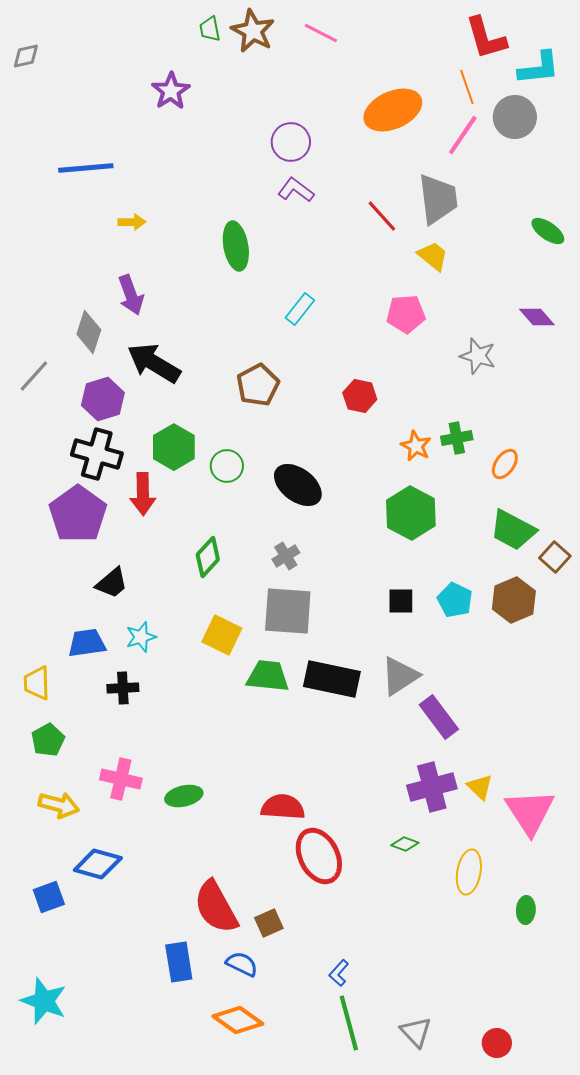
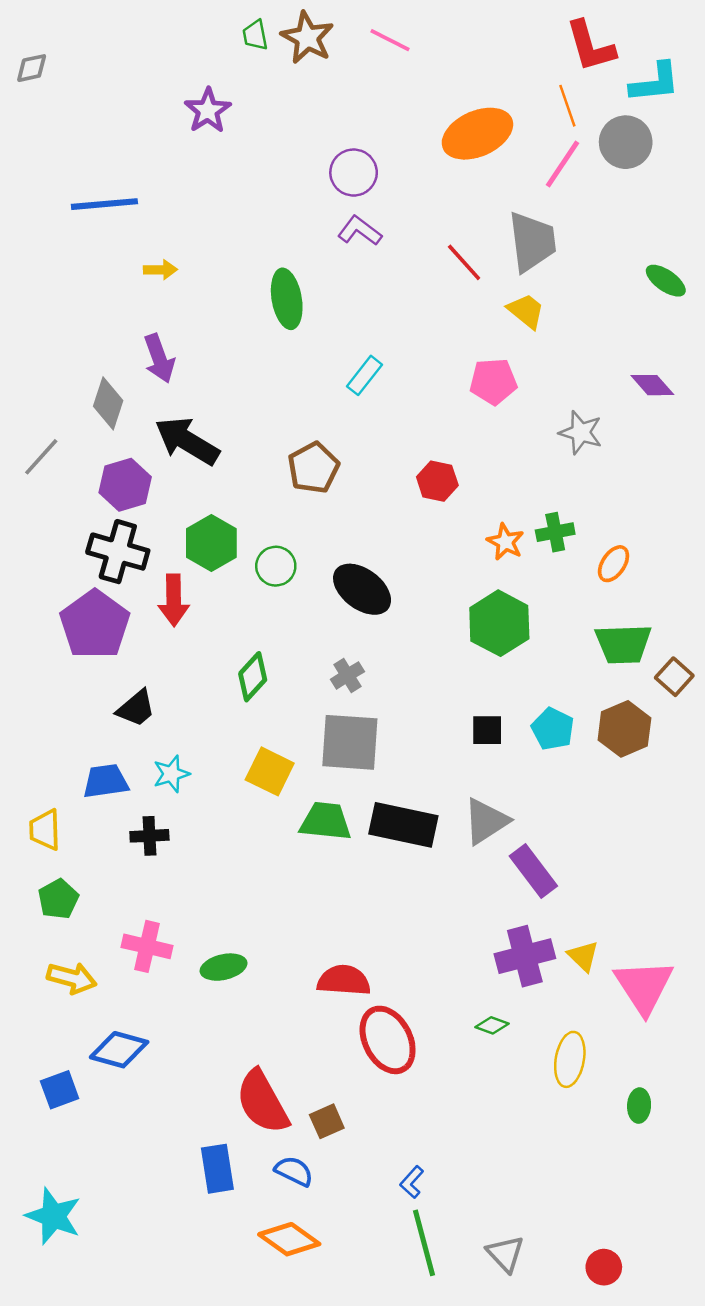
green trapezoid: (513, 530) -> (623, 644), turned -30

